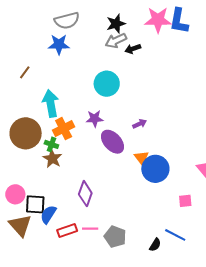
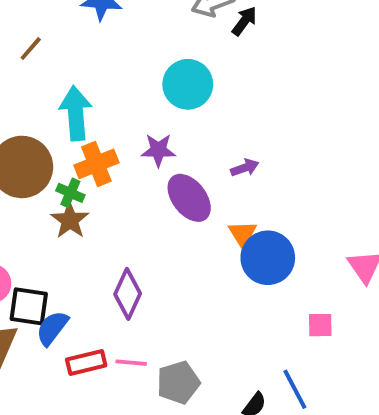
black arrow: (133, 49) -> (244, 21), turned 140
blue line: (175, 235) -> (295, 389), turned 30
gray pentagon: (115, 237) -> (178, 383), turned 30

